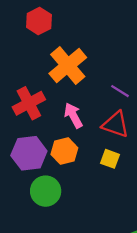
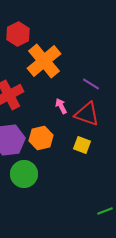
red hexagon: (39, 21) -> (18, 34), moved
pink arrow: (73, 115) -> (61, 106), moved, size x0.7

